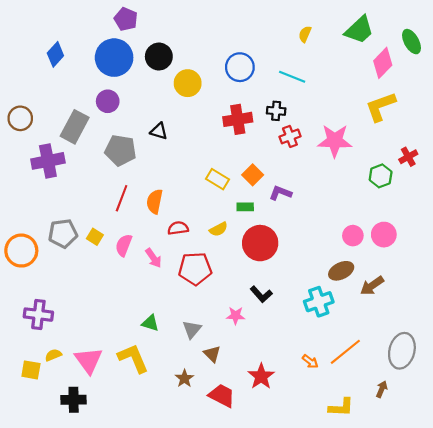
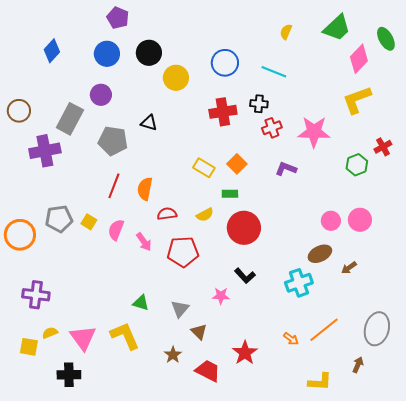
blue circle: (114, 58) -> (107, 54), size x0.7
purple L-shape: (280, 193) -> (286, 169), moved
brown arrow: (372, 286) -> (349, 268), size x0.7

